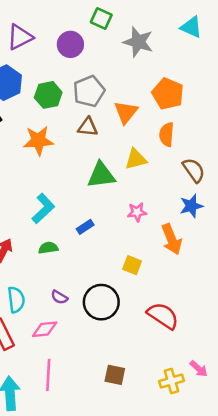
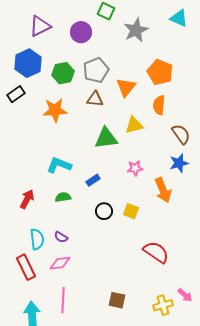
gray star: (138, 42) -> (136, 30), turned 30
cyan L-shape: (43, 208) -> (59, 165), turned -115
purple semicircle: (59, 297) -> (61, 237), moved
black circle: (101, 302) -> (104, 211), moved, size x0.6

